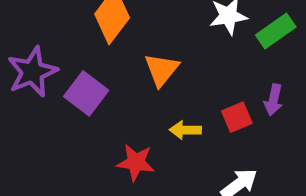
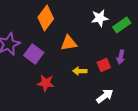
orange triangle: (162, 70) -> (69, 43), turned 42
red star: (136, 162) -> (46, 83), moved

